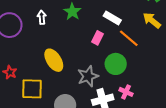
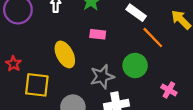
pink rectangle: (97, 38) -> (98, 34), moved, turned 64
pink cross: (126, 92) -> (169, 90), moved

